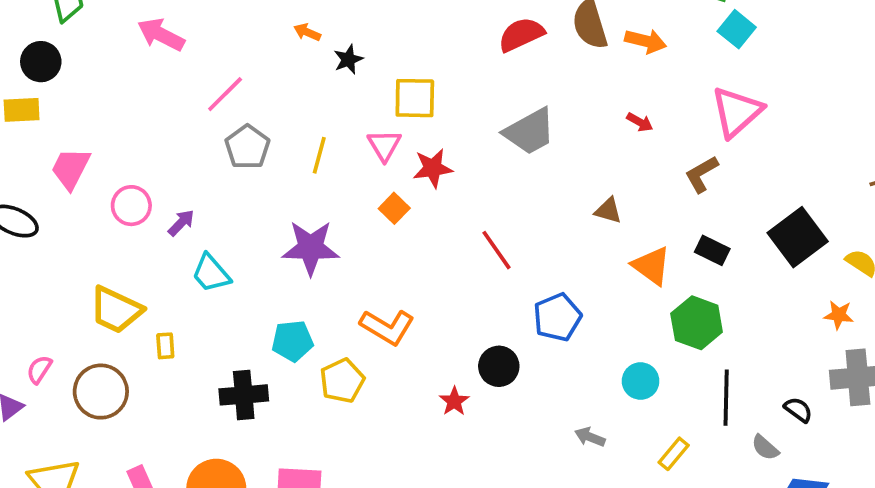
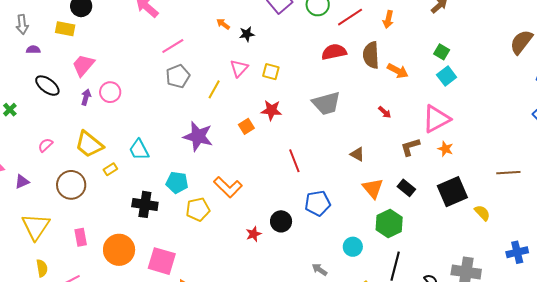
black star: (348, 59) -> (247, 34), moved
yellow square: (415, 98) -> (271, 72), size x0.7
pink triangle: (384, 145) -> (239, 68), moved
purple arrow: (181, 223) -> (86, 97), moved, turned -42
cyan trapezoid: (211, 273) -> (139, 150), moved
orange star: (839, 315) -> (445, 149), moved
yellow rectangle: (165, 346) -> (110, 169), turned 48
pink semicircle: (39, 369) -> (45, 145), moved

